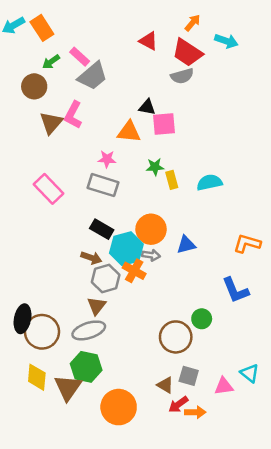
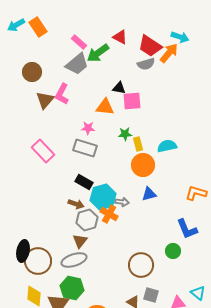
orange arrow: (193, 23) -> (169, 53), moved, size x1.5
pink rectangle: (80, 57) -> (79, 42), moved
green arrow: (51, 62) -> (98, 53), moved, size x1.6
orange circle: (151, 229) -> (143, 165), moved
green circle: (202, 319) -> (173, 251), moved

